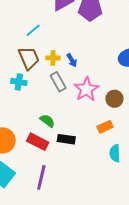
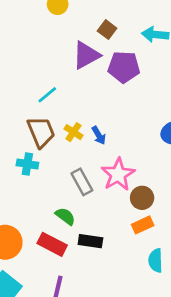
yellow cross: (53, 58) -> (73, 132), turned 32
gray rectangle: (58, 82) -> (82, 182), moved
brown circle: (114, 99) -> (142, 198), moved

